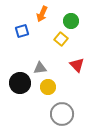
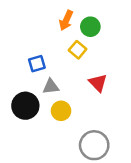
orange arrow: (42, 14) -> (66, 20), moved
blue square: (22, 31) -> (37, 64), moved
gray circle: (62, 114) -> (94, 145), moved

